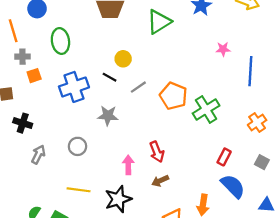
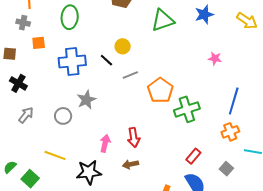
gray cross: (22, 57) -> (23, 23), moved
blue line: (250, 71) -> (234, 101), moved
gray star: (108, 116) -> (86, 100), moved, turned 30

